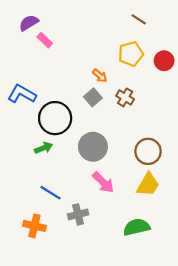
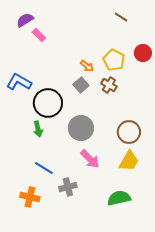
yellow pentagon: (131, 54) -> (114, 60), moved, turned -30
green arrow: (44, 148) -> (38, 129), turned 98

